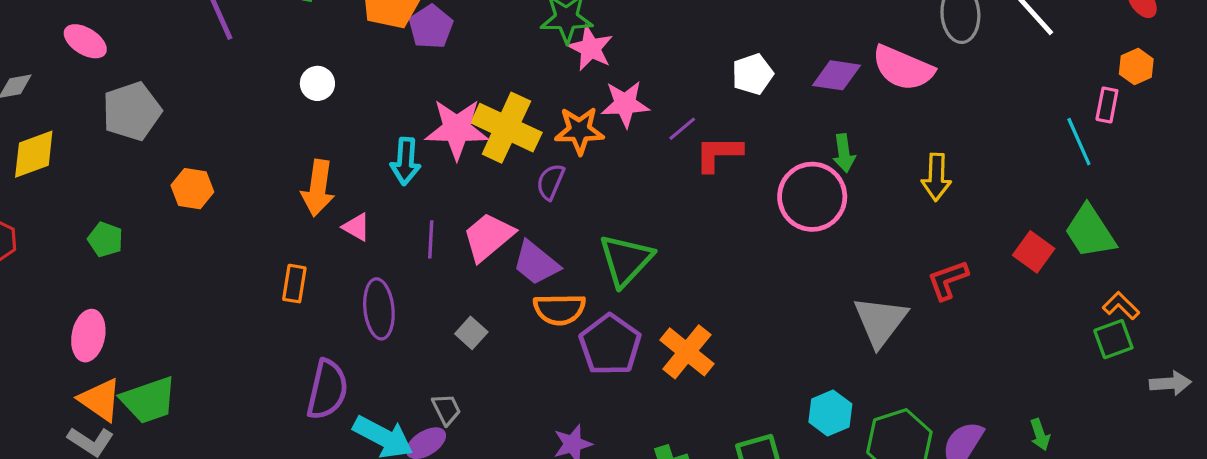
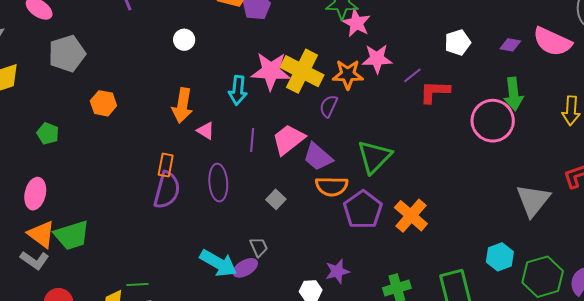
purple diamond: (836, 75) -> (510, 45), size x0.7
green arrow: (844, 153) -> (514, 94), size x1.4
purple semicircle: (327, 390) -> (167, 190), moved

